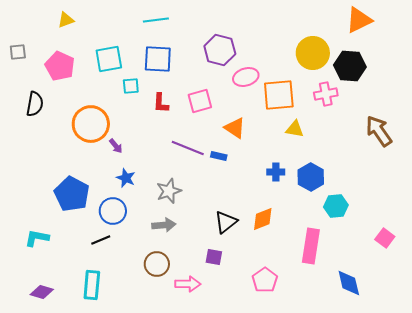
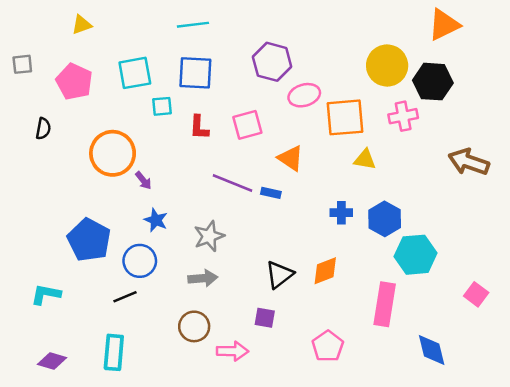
black semicircle: (35, 104) -> (43, 129), size x0.7
brown arrow: (379, 131) -> (469, 162), turned -36
cyan hexagon: (336, 206) -> (416, 255), size x1.4

